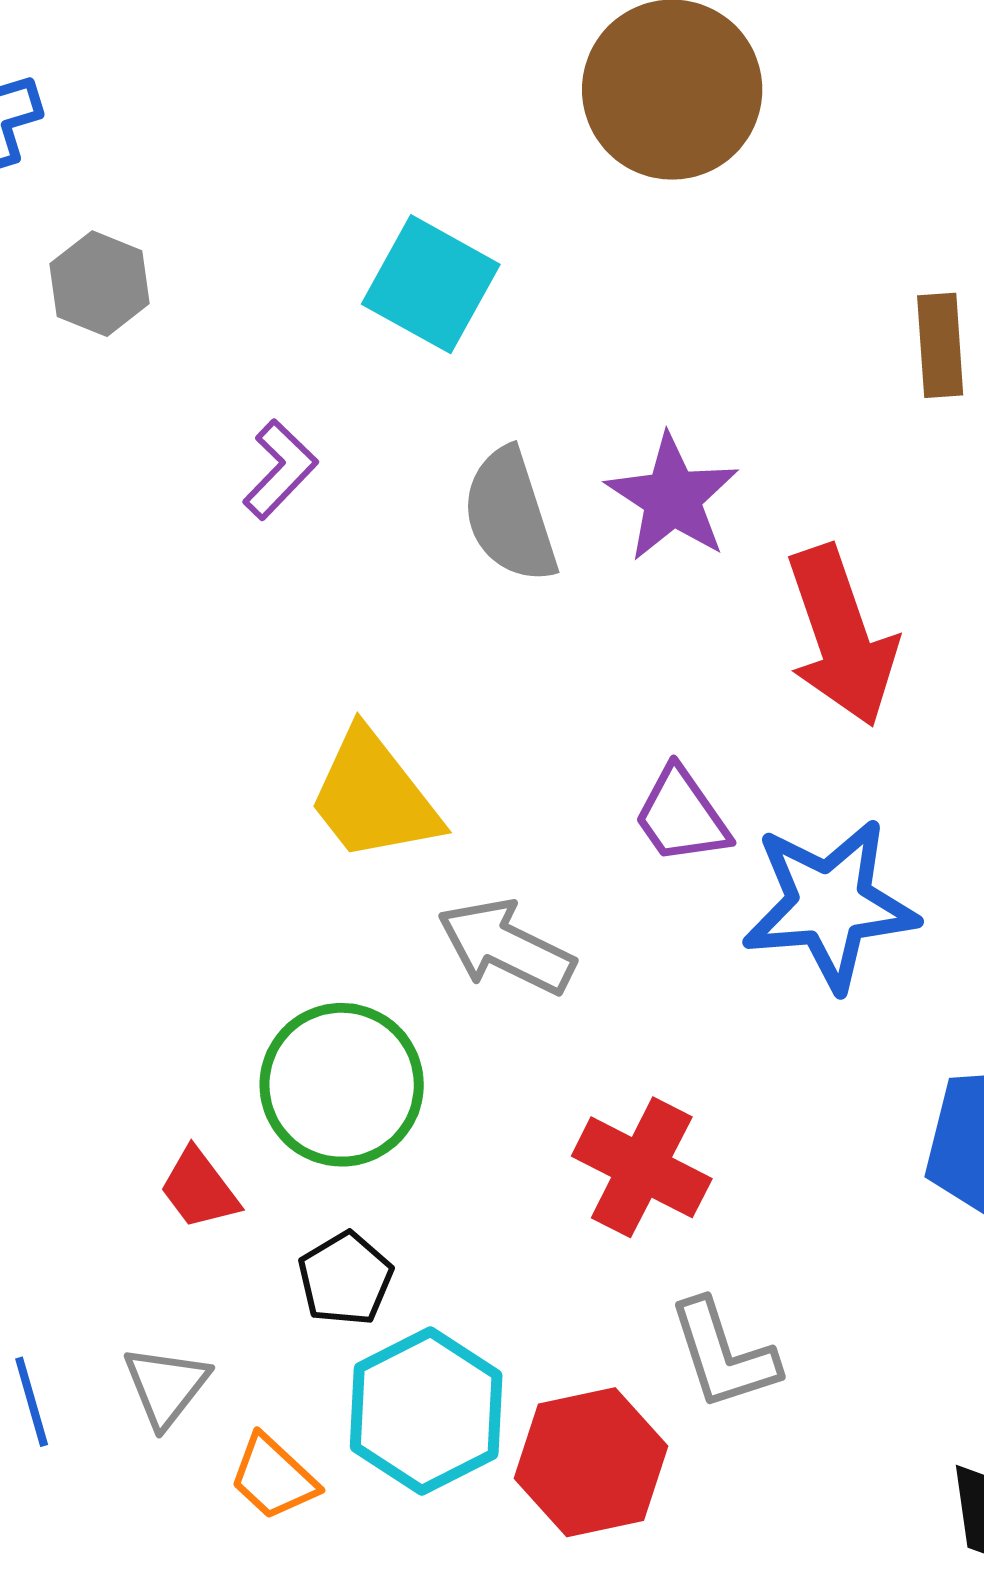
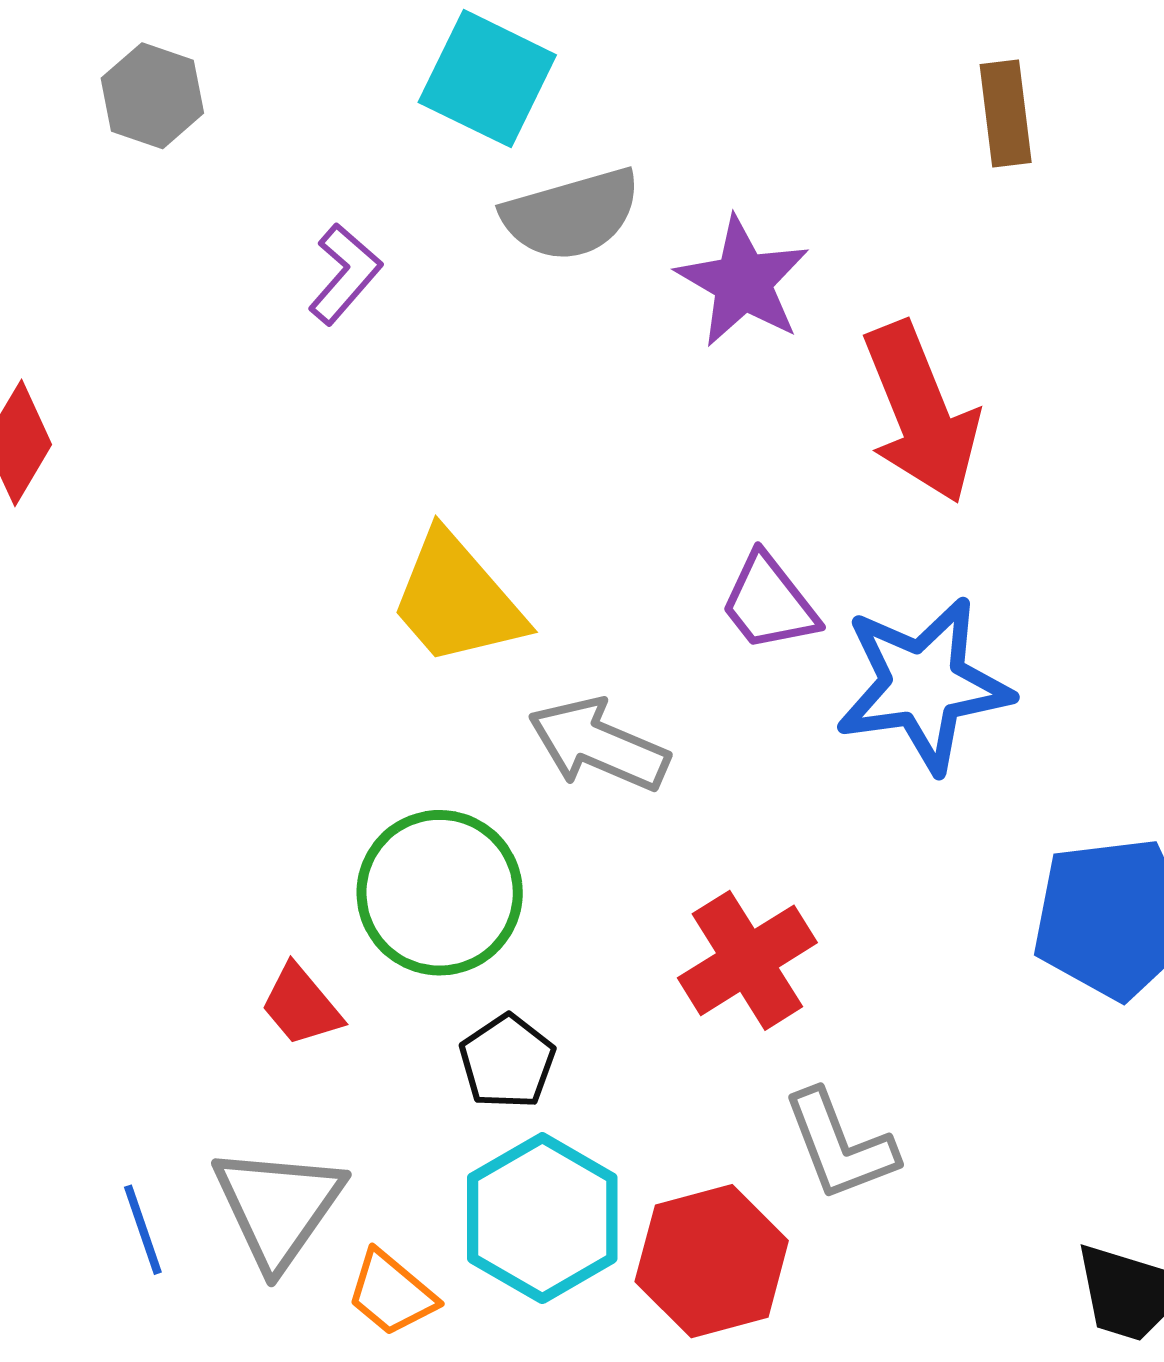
gray semicircle: (510, 516) -> (571, 215), moved, turned -85
red cross: (642, 1167) -> (747, 960), turned 34
black pentagon: (345, 1279) -> (507, 1062), moved
gray triangle: (166, 1386) -> (278, 1207), size x1.5

